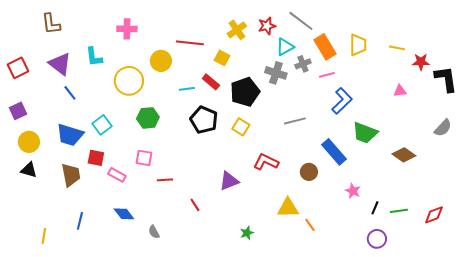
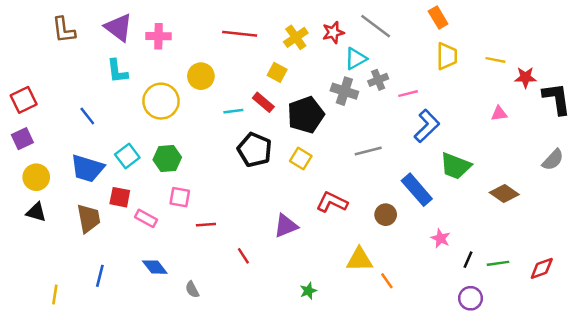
red line: (190, 43) -> (240, 34), moved
orange rectangle: (325, 47) -> (438, 17), moved, size x0.7
purple triangle: (60, 64) -> (119, 27), moved
red square: (18, 68) -> (24, 100), moved
green hexagon: (148, 118) -> (167, 158), moved

